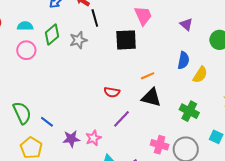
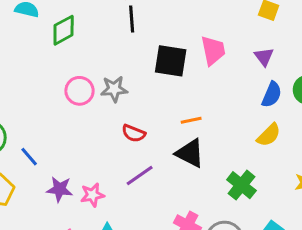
pink trapezoid: (143, 16) -> (213, 50), moved
gray star: (78, 40) -> (114, 89), moved
pink circle: (26, 50) -> (79, 91), moved
blue semicircle: (183, 60) -> (272, 95), moved

